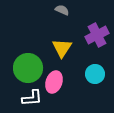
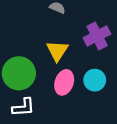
pink ellipse: (54, 82) -> (64, 82), moved

